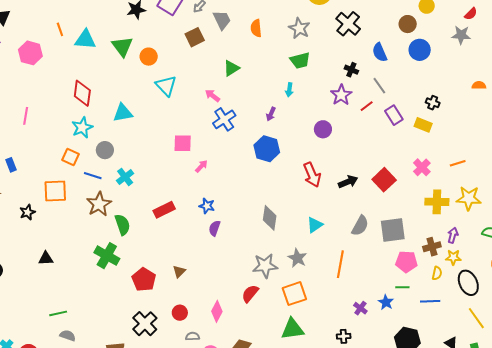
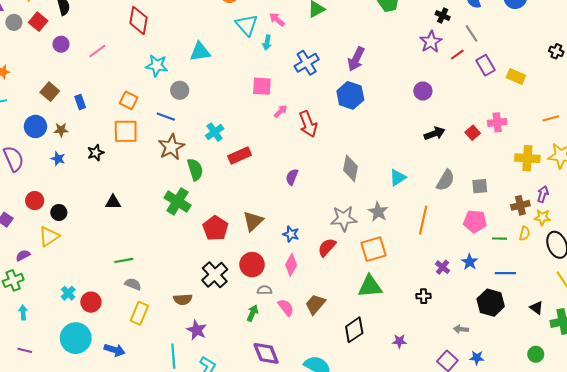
cyan arrow: (289, 90) -> (267, 42), moved
red diamond: (82, 93) -> (138, 20), moved
pink arrow: (212, 96) -> (277, 20), moved
black cross: (433, 103) -> (556, 51), moved
purple arrow: (271, 114) -> (356, 59), size x1.6
pink line: (26, 116) -> (97, 51), turned 42
cyan star: (82, 128) -> (157, 66), turned 30
purple circle: (323, 129) -> (423, 91), moved
orange square: (70, 157) -> (129, 100), moved
pink cross: (422, 167) -> (497, 122), moved, turned 36
red arrow: (312, 175) -> (308, 124), moved
cyan cross: (125, 177) -> (215, 132), moved
red square: (384, 180) -> (473, 133), size x0.6
blue star: (207, 206) -> (291, 234), moved
gray square: (393, 230) -> (480, 186), size x0.6
pink pentagon: (406, 262) -> (475, 221), moved
brown triangle: (179, 271) -> (253, 221), size x1.5
green line: (402, 287) -> (500, 239), moved
blue line: (430, 301) -> (505, 273), moved
red circle: (180, 313) -> (252, 265), size x1.5

